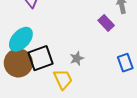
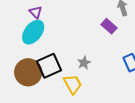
cyan ellipse: (21, 39) -> (33, 32), moved

